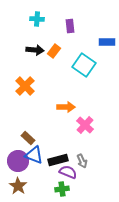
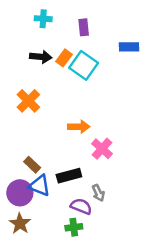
cyan square: (84, 65) -> (84, 65), moved
black rectangle: (58, 160) -> (69, 176), moved

